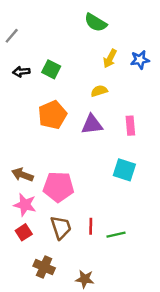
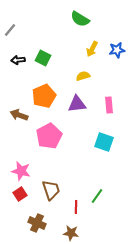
brown arrow: (22, 175) -> (19, 115), moved
pink pentagon: (58, 187) -> (49, 136), moved, turned -30
red line: (91, 226) -> (76, 207), moved
green line: (116, 235) -> (97, 196), turned -42

